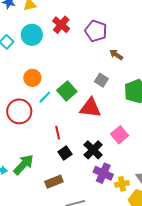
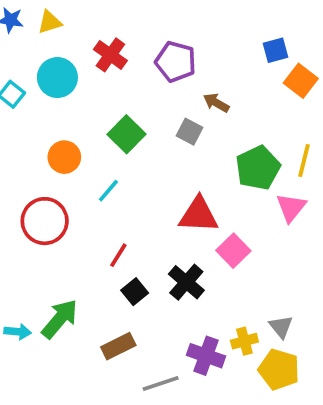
gray square: (101, 80) -> (190, 132), moved
green square: (67, 91) -> (127, 134), moved
cyan line: (45, 97) -> (108, 191), moved
red triangle: (90, 108) -> (198, 215), moved
red line: (58, 133) -> (118, 255), turned 48
purple cross: (103, 173) -> (206, 356), moved

